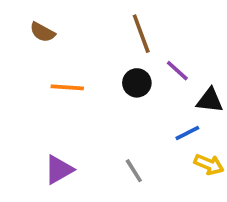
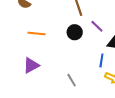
blue line: (187, 133) -> (101, 60), turned -56
purple triangle: (59, 170) -> (31, 65), moved

